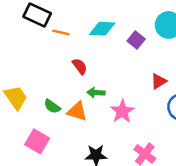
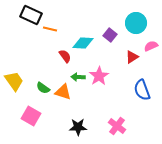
cyan diamond: (102, 29) -> (83, 43), moved
red triangle: (159, 81) -> (132, 57), moved
pink star: (122, 111) -> (99, 76), moved

